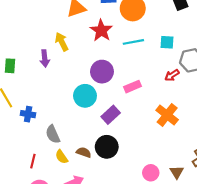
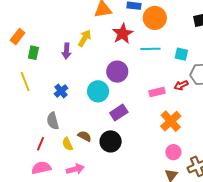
yellow arrow: (62, 42) -> (85, 38), turned 48
pink rectangle: (132, 87) -> (157, 92), moved
blue cross: (28, 114) -> (61, 91), moved, turned 32
gray semicircle: (53, 134) -> (53, 121), moved
brown semicircle: (84, 152) -> (85, 136), moved
pink circle: (151, 173) -> (173, 152), moved

